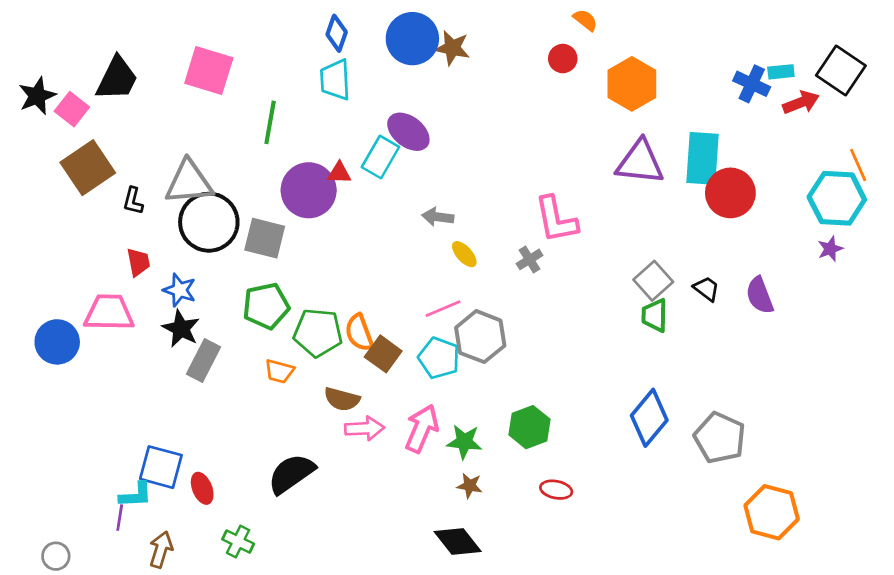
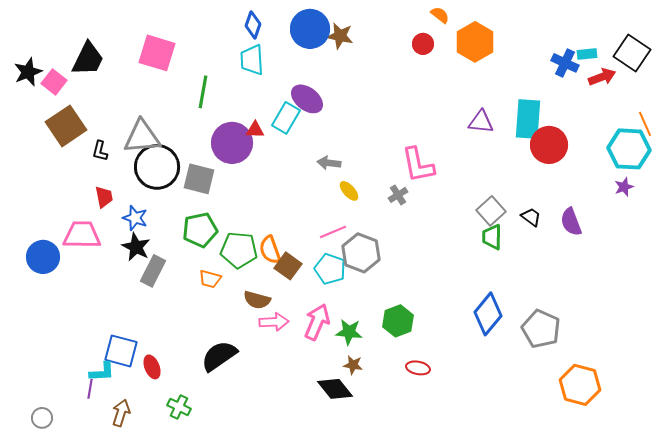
orange hexagon: (632, 84) -> (475, 42), moved
purple triangle: (640, 162) -> (481, 122), size x0.7
black diamond: (458, 542) -> (335, 389), moved

